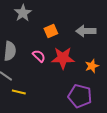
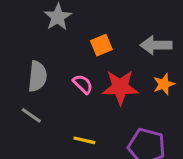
orange star: (92, 66) -> (164, 84), moved
yellow line: (19, 92) -> (84, 140), moved

